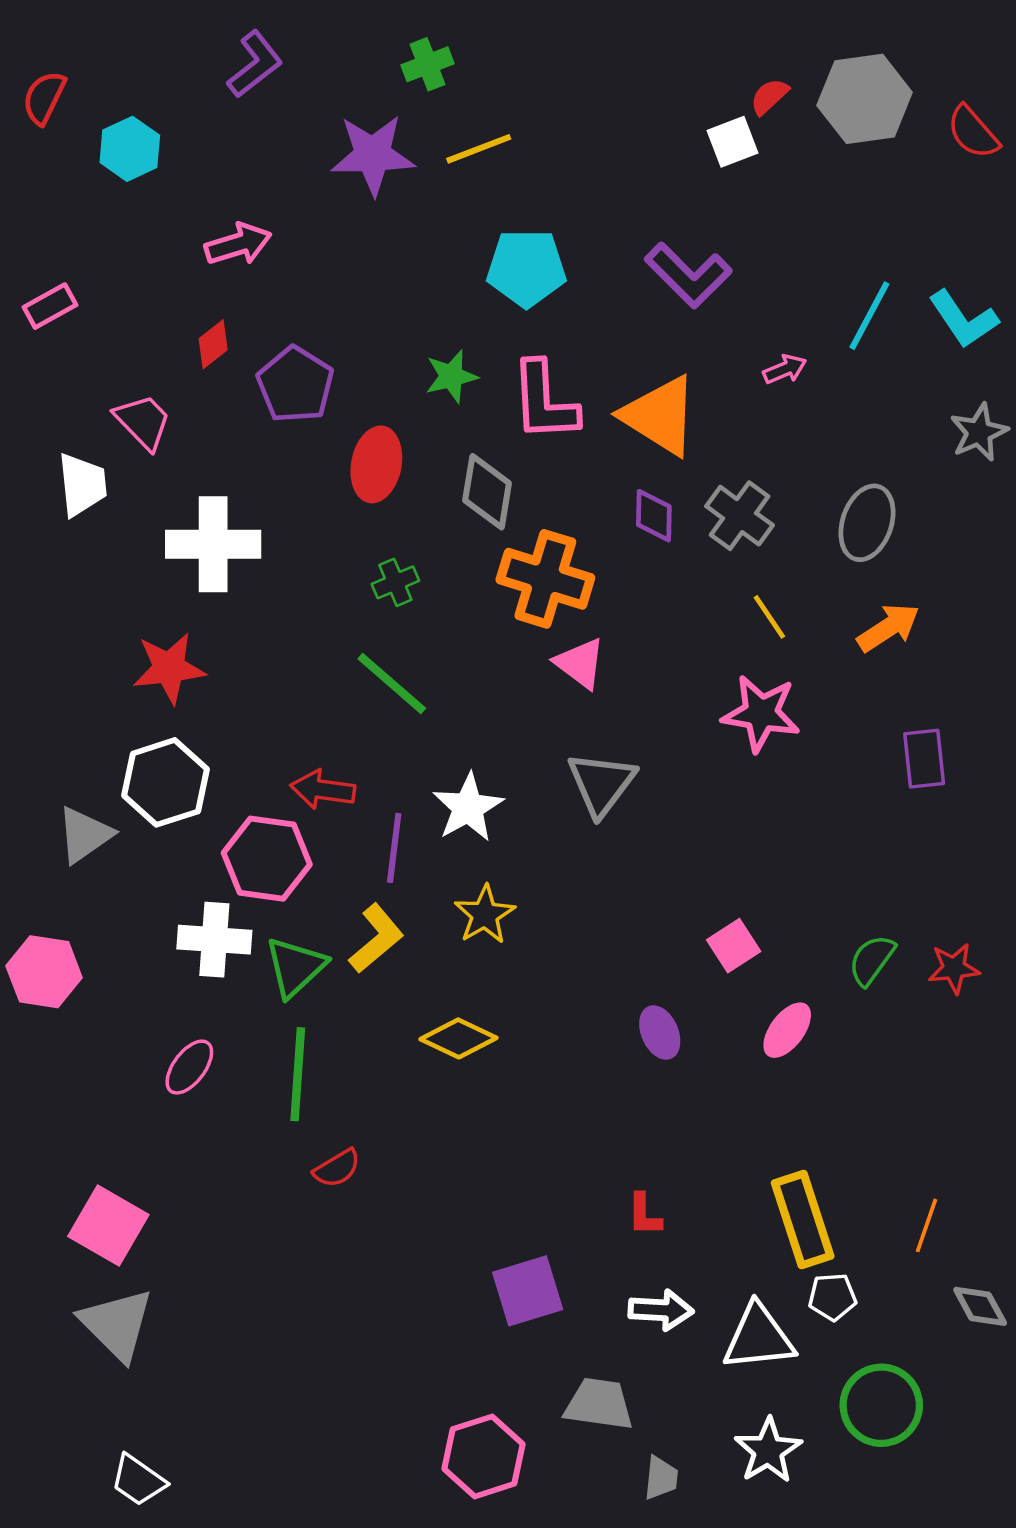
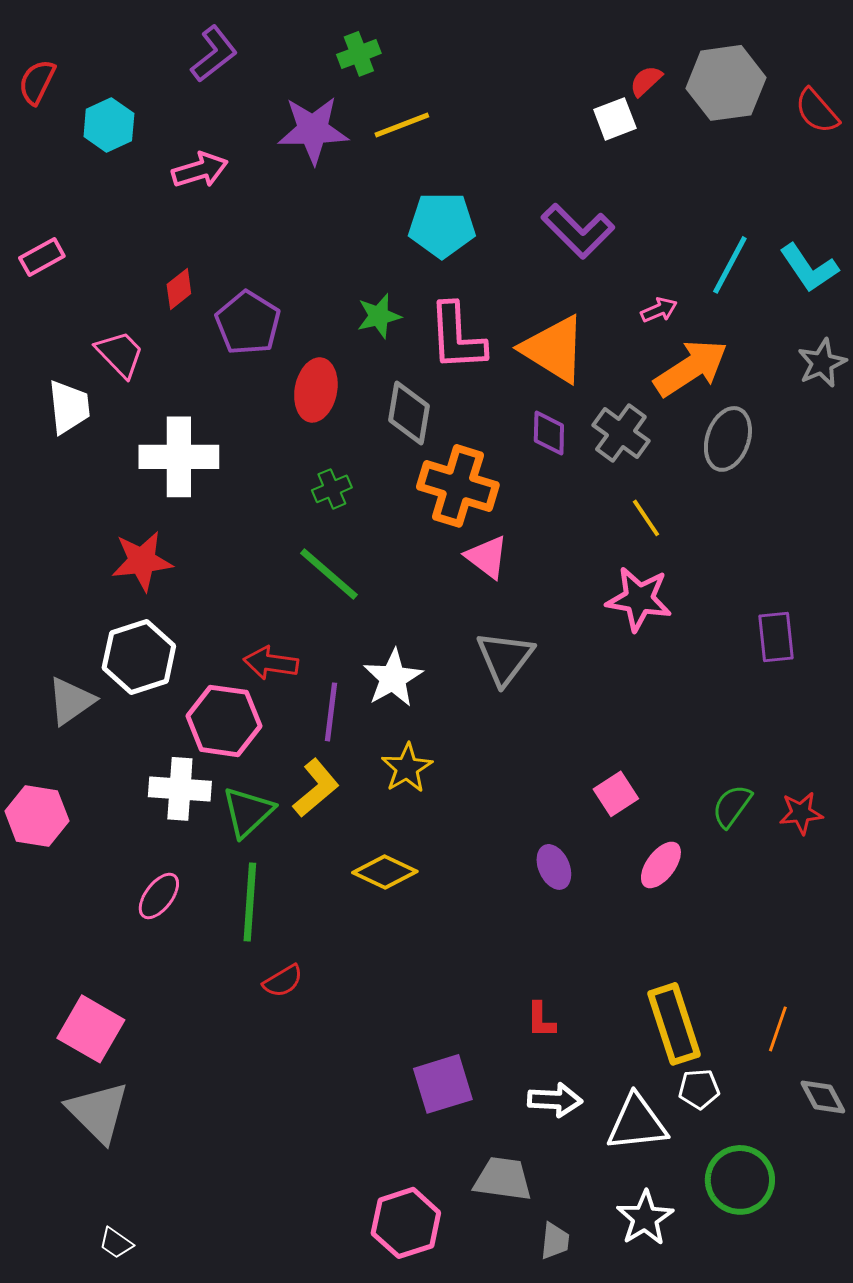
pink arrow: (238, 244) -> (200, 170), moved
orange arrow: (888, 628) -> (691, 368), moved, size x1.4
white trapezoid: (138, 1480) -> (116, 1243), size x0.7

